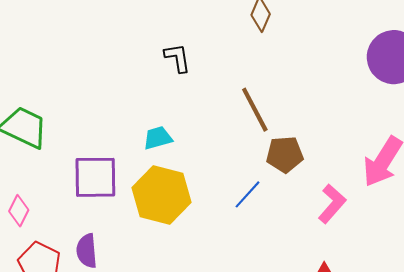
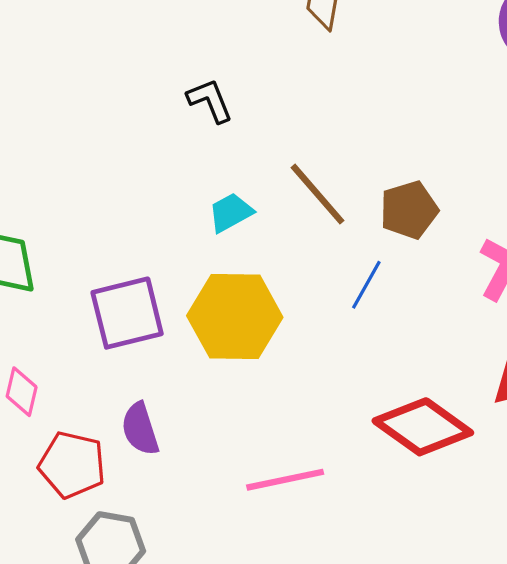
brown line: (255, 110) -> (318, 194), moved
cyan trapezoid: (158, 138) -> (231, 213), moved

